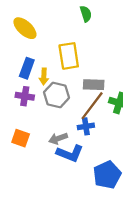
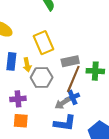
purple cross: (25, 96) -> (18, 99), moved
gray arrow: (58, 138) -> (62, 103), moved

